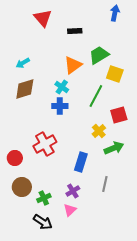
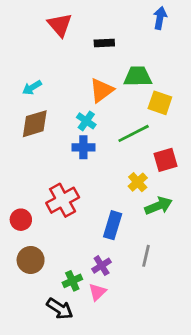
green trapezoid: (99, 55) -> (138, 76), turned 30
green line: (96, 96) -> (134, 133), turned 35
green cross: (44, 198) -> (72, 281), moved

